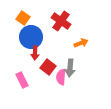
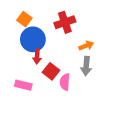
red cross: (61, 21) -> (65, 22), turned 36
gray arrow: (70, 68) -> (86, 66), moved
pink rectangle: (22, 80) -> (23, 85), turned -49

